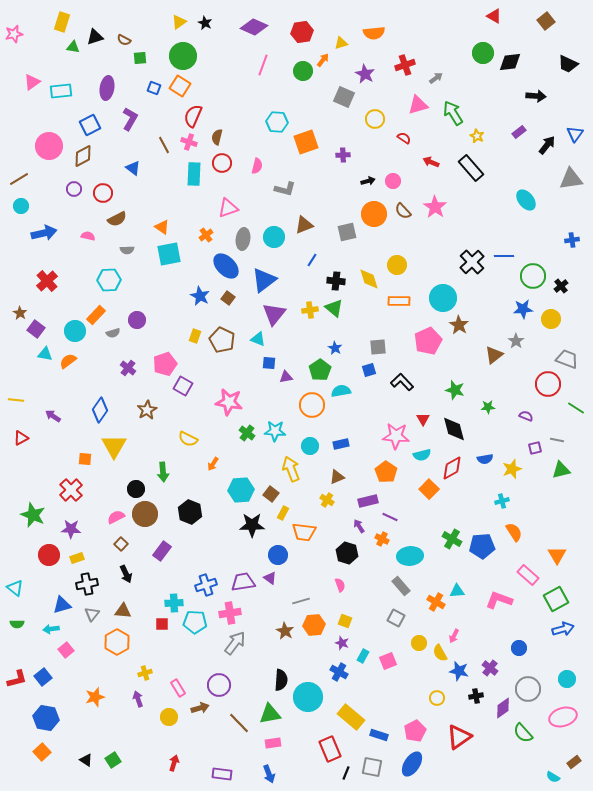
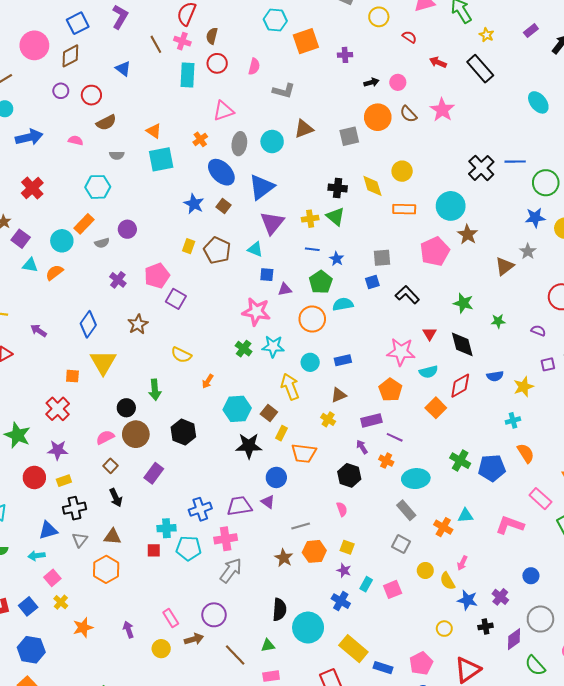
blue line: (312, 260) -> (312, 249), moved, turned 64
pink star: (229, 402) -> (256, 312), moved
yellow cross: (145, 673) -> (61, 602), moved, turned -32
green triangle: (270, 714) -> (268, 645), size x0.6

